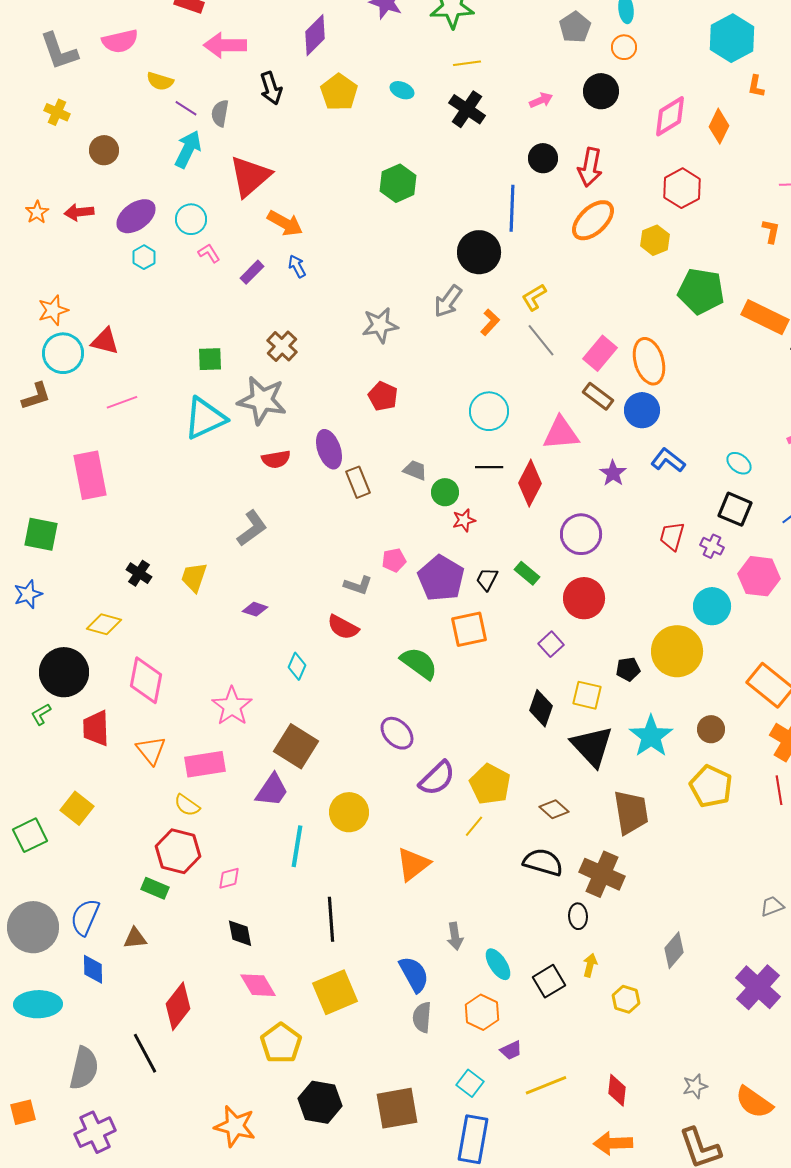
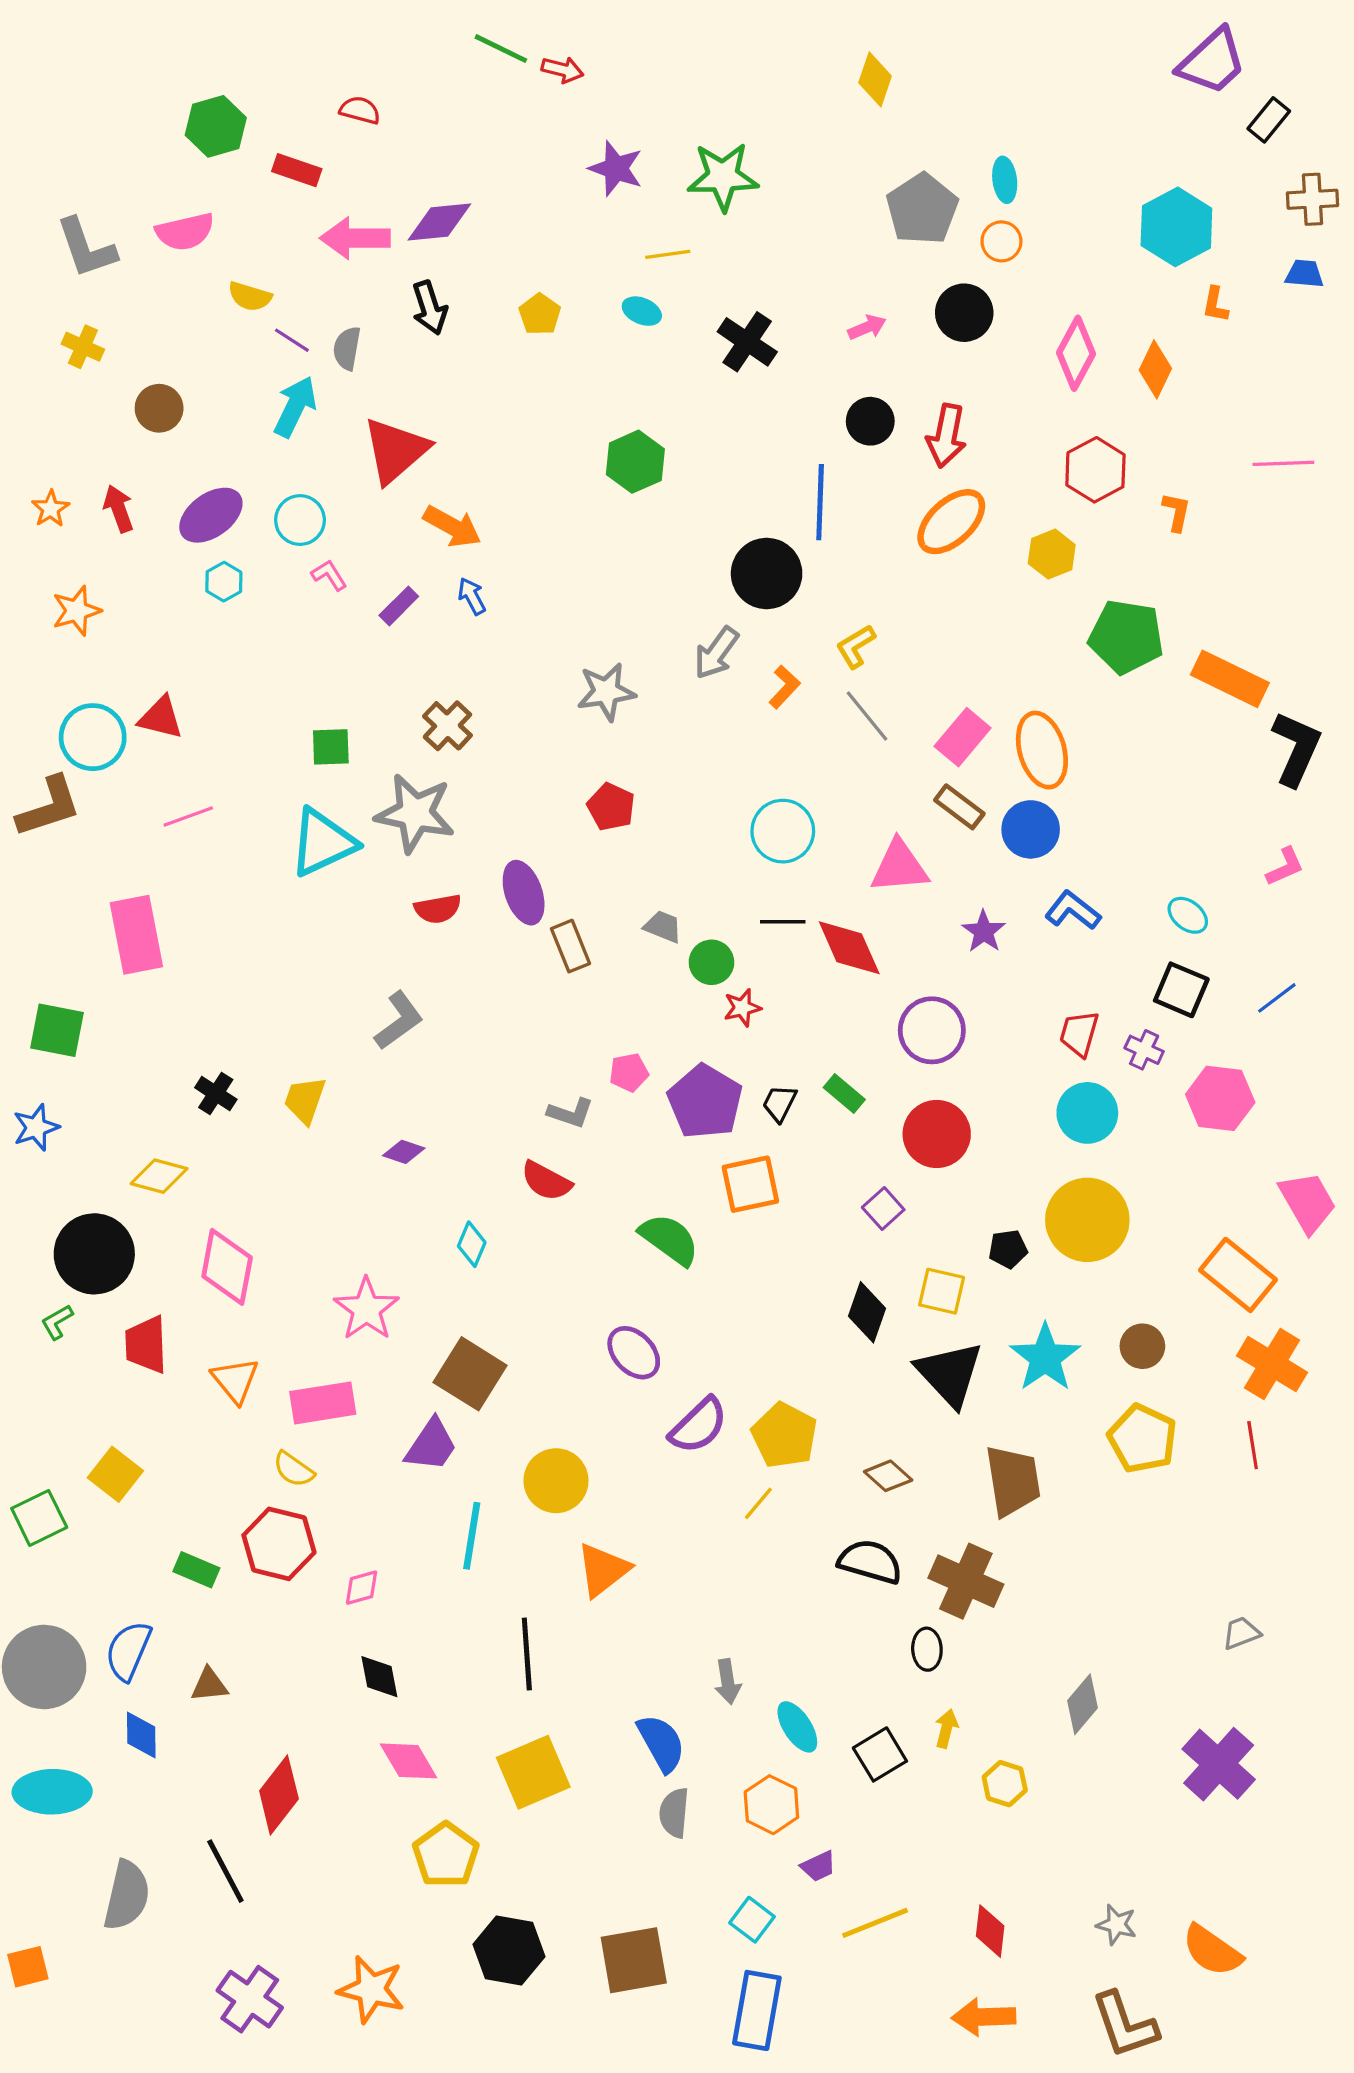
gray pentagon: (575, 27) -> (922, 209), size x1.4
purple diamond: (315, 35) -> (439, 222), moved, turned 39
yellow line: (467, 63) -> (668, 254), moved
yellow pentagon: (339, 92) -> (540, 314), size x0.7
pink diamond: (670, 116) -> (1076, 353), turned -30
red arrow: (79, 212) -> (119, 509), turned 76
orange L-shape: (771, 231) -> (1176, 512), moved
orange star: (53, 310) -> (76, 611), moved
brown L-shape: (36, 396) -> (49, 807), size x1.4
red diamond: (530, 483) -> (849, 948), turned -51
cyan circle: (712, 606) -> (1087, 1113), moved
orange triangle: (413, 864) -> (603, 1570), moved
green rectangle: (155, 888) -> (196, 1570), moved
gray star: (695, 1086) -> (1116, 1925), turned 30
purple cross: (95, 1132) -> (250, 1999), moved, turned -30

